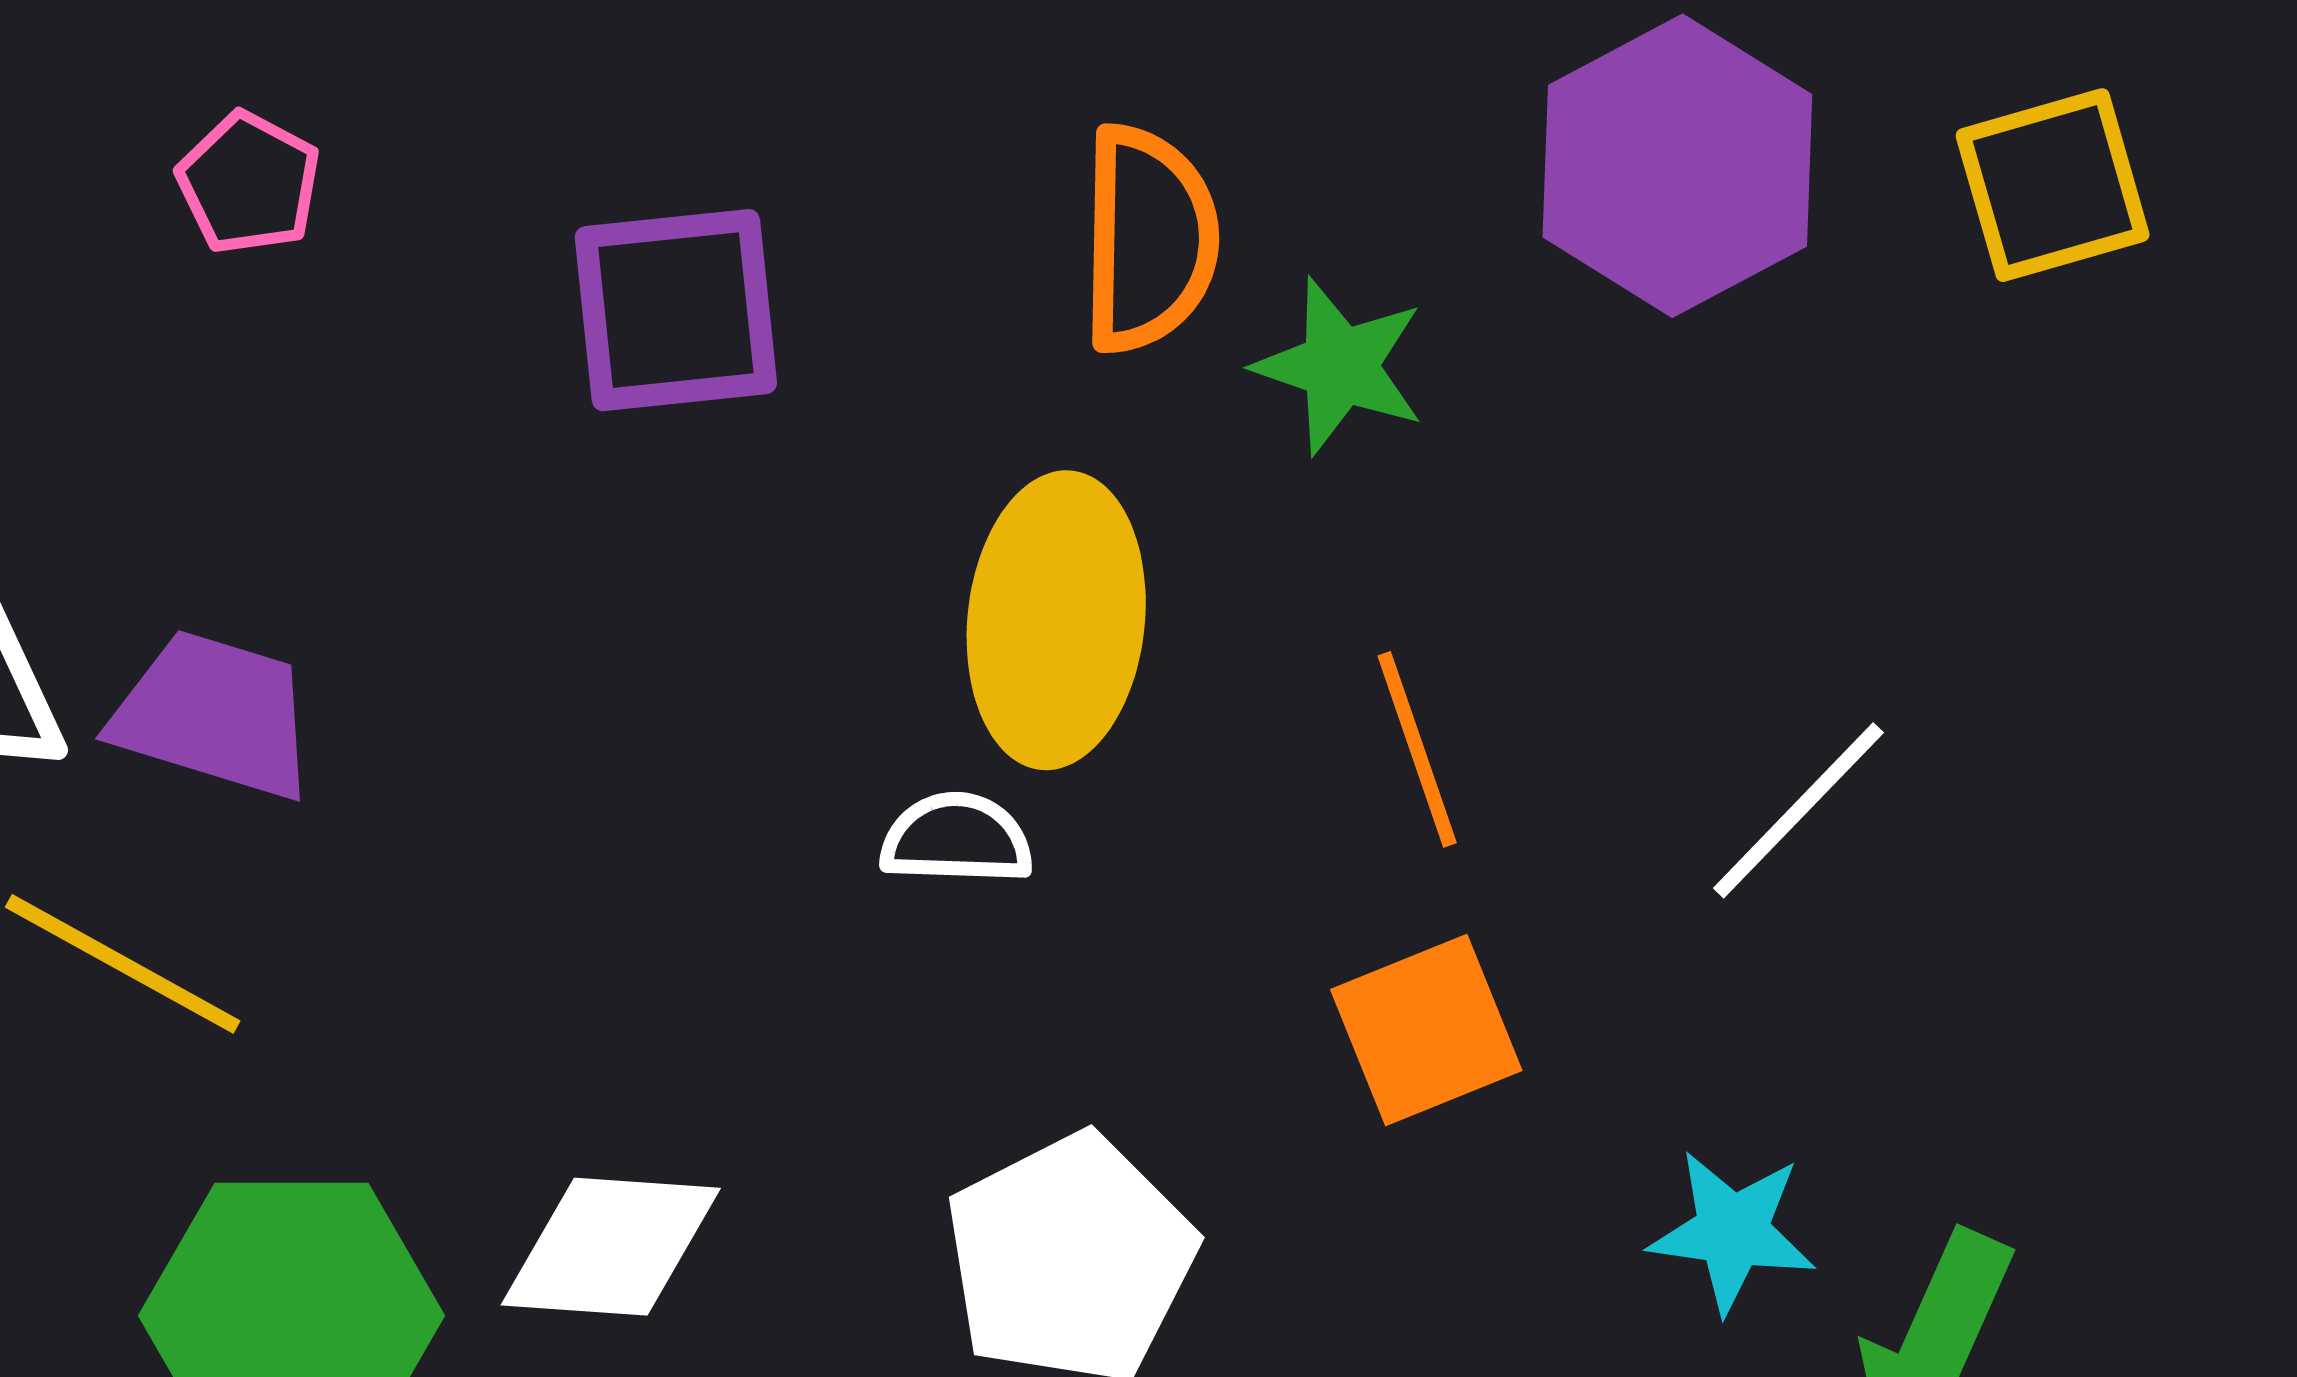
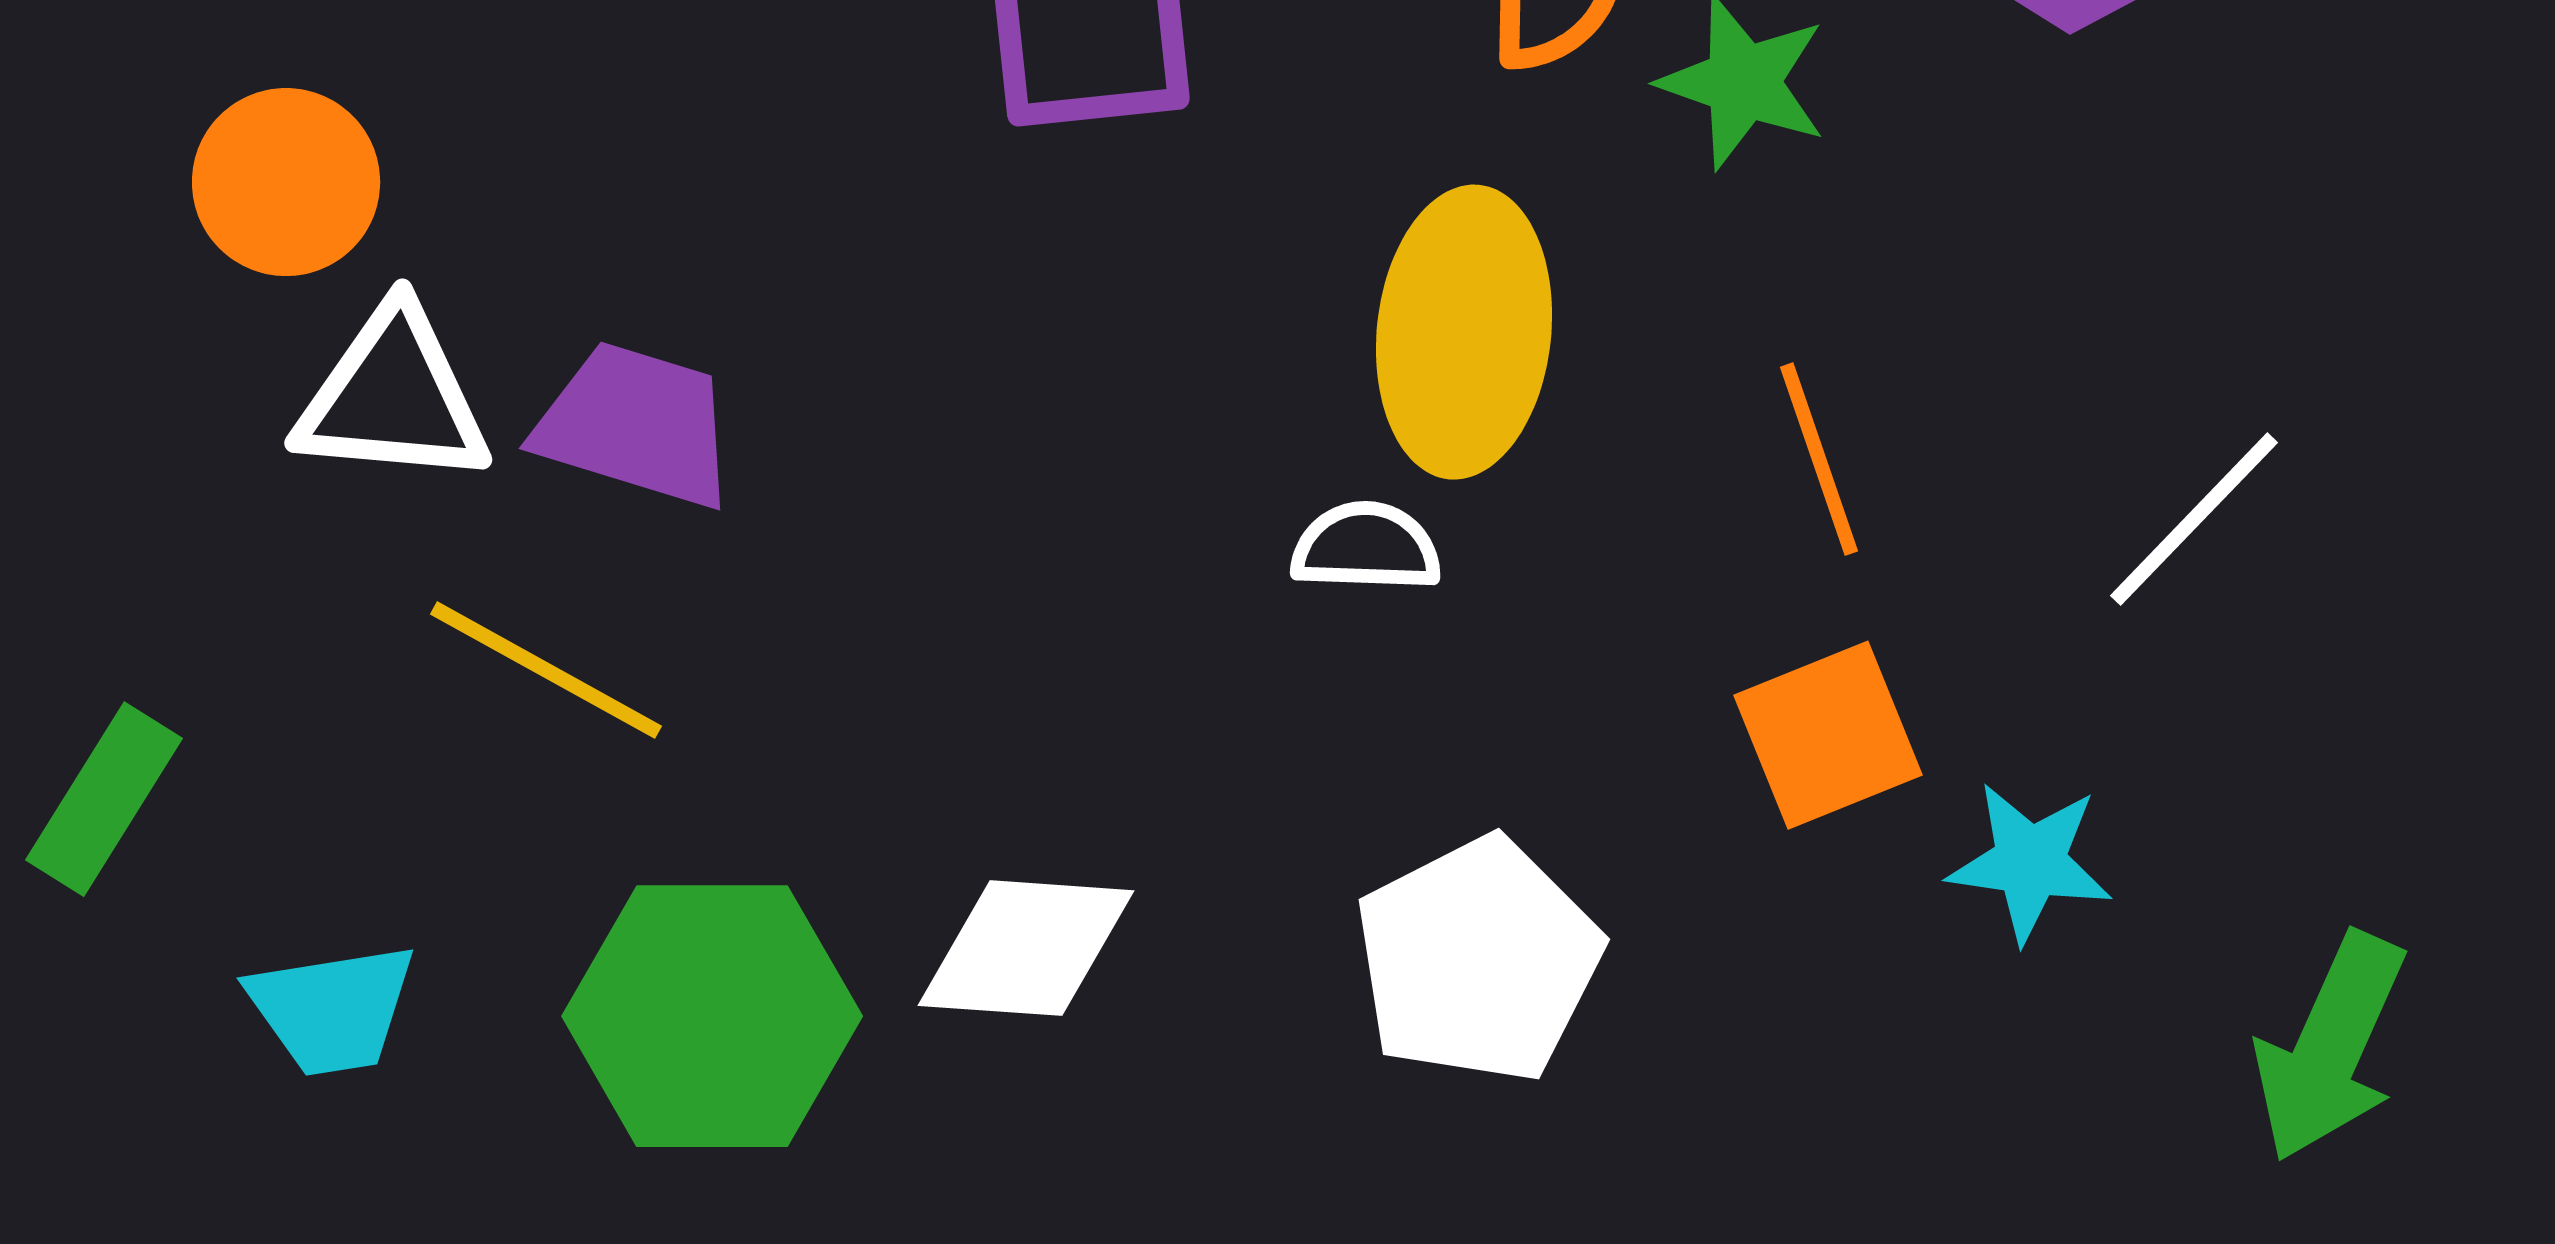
cyan star: (1732, 1231) -> (2030, 862), moved

